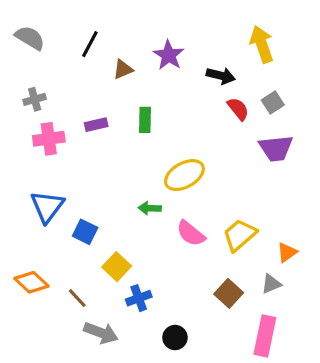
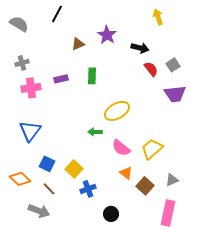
black line: (90, 44) -> (57, 14), moved
yellow arrow: (262, 44) -> (158, 17), moved, size x0.7
blue square: (85, 232) -> (47, 164), moved
orange triangle: (287, 252) -> (126, 173), moved, turned -48
gray arrow: (101, 333) -> (39, 211), moved

